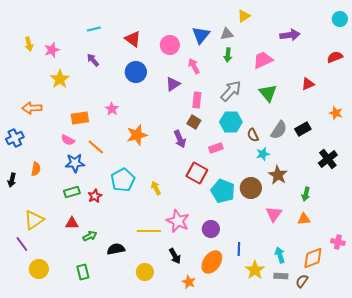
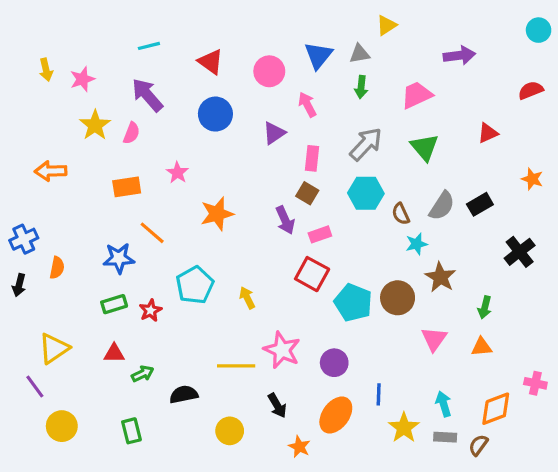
purple arrow: (93, 60) -> (147, 95), size x1.6
blue cross: (15, 138) -> (24, 239), moved
pink semicircle: (68, 140) -> (131, 133), moved, turned -96
pink rectangle: (216, 148) -> (320, 234), moved

